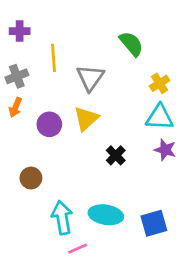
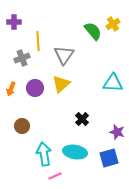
gray cross: (17, 76) -> (22, 58), moved
yellow cross: (160, 83) -> (113, 24), moved
orange arrow: (15, 107) -> (11, 89), moved
purple star: (165, 150) -> (117, 132), moved
black cross: (116, 155) -> (82, 119), moved

